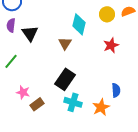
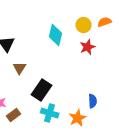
brown triangle: (65, 43) -> (20, 68), moved
red star: (111, 45) -> (88, 47), moved

